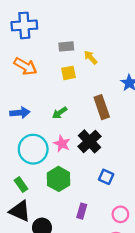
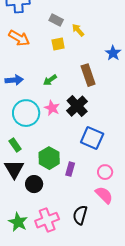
gray rectangle: (66, 46) -> (56, 20), turned 32
blue square: (106, 177) -> (92, 138), size x1.6
green hexagon: (59, 179) -> (49, 158), moved
black triangle: (20, 211) -> (14, 169), turned 35

